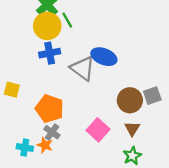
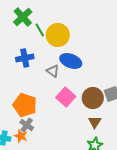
yellow circle: (47, 26) -> (58, 35), moved
gray triangle: (83, 68) -> (53, 71), size x0.6
pink square: (98, 130) -> (66, 97), moved

